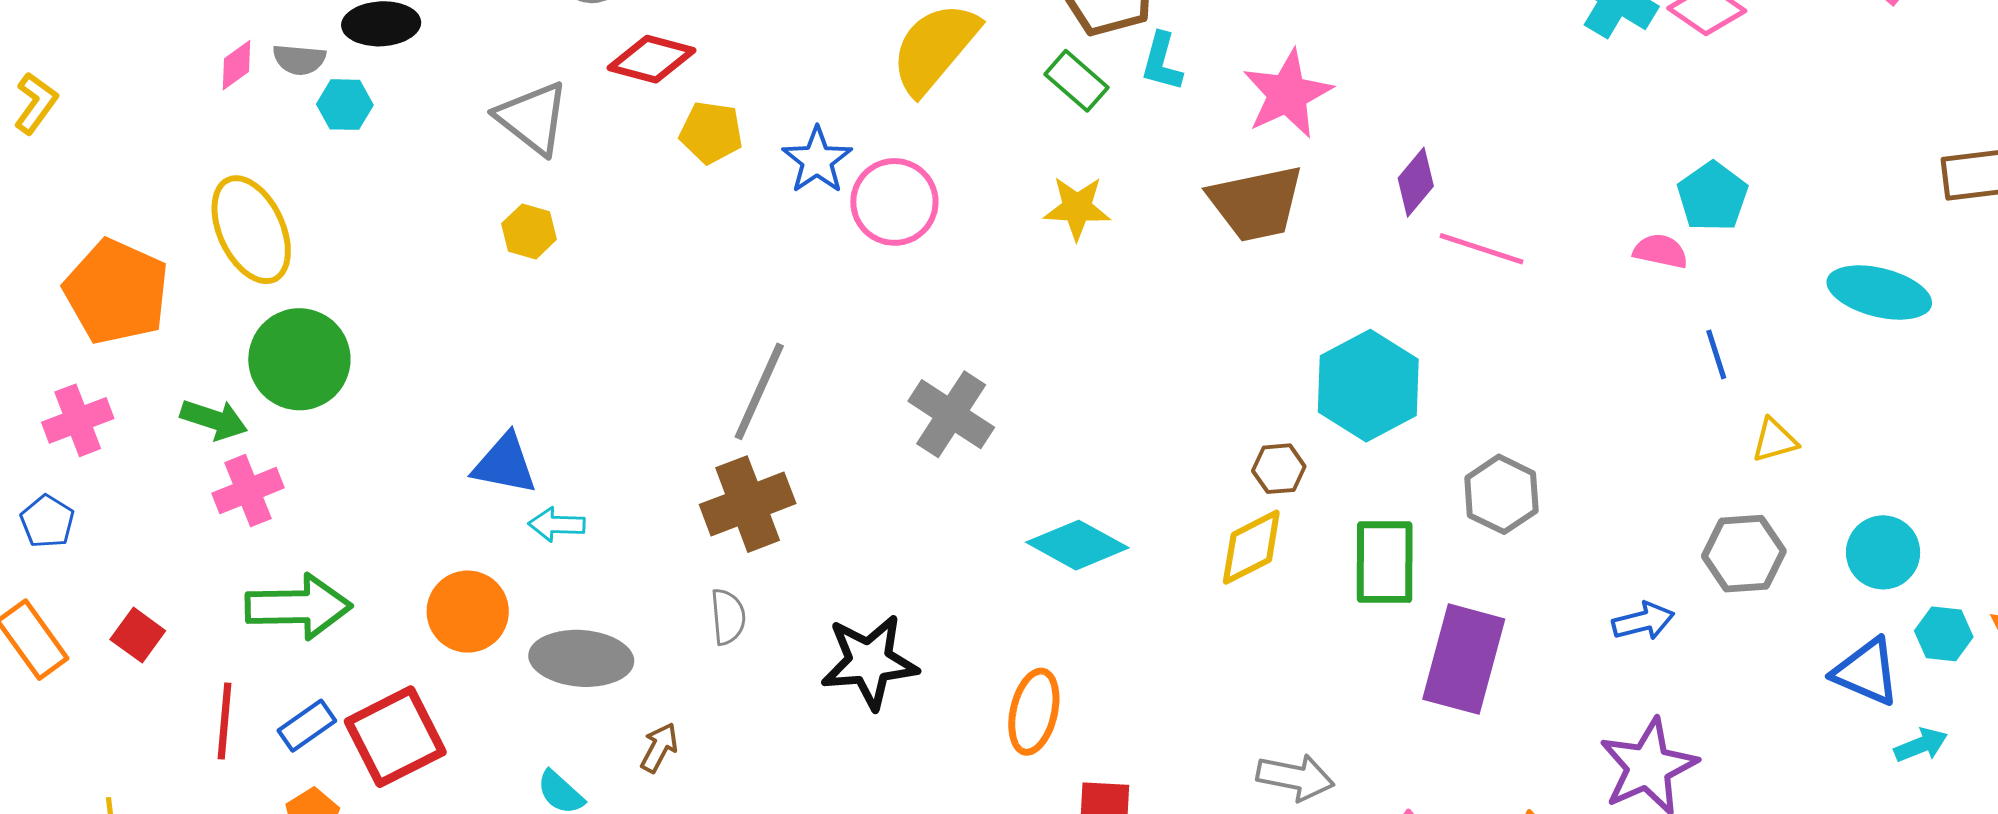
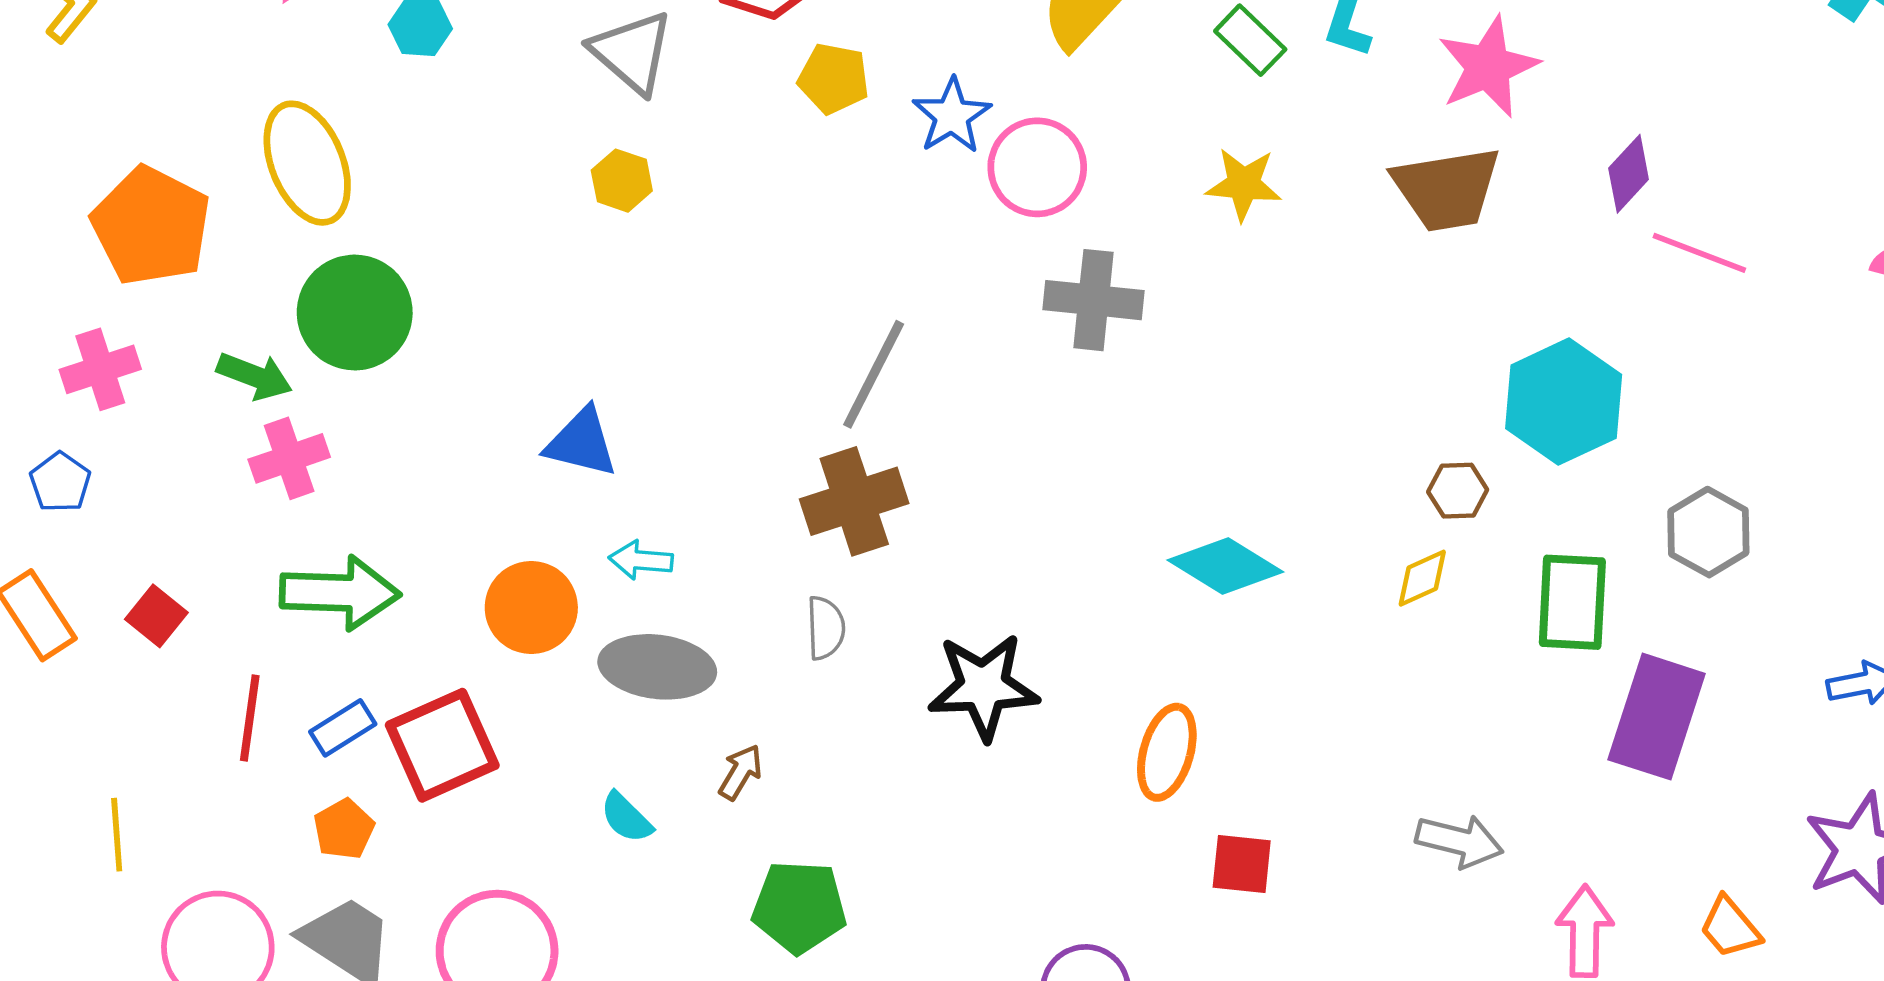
gray cross: (951, 414) -> (1093, 300), moved, turned -30
cyan arrow: (557, 524) -> (641, 560), moved
yellow diamond: (1251, 547) -> (1422, 578), size x0.7

